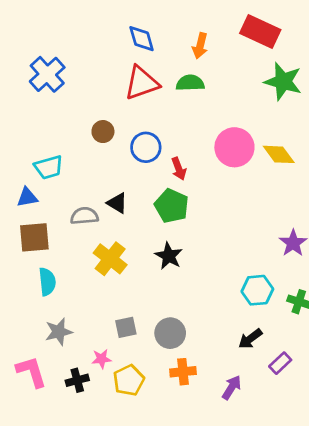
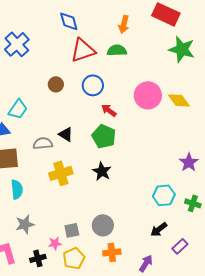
blue diamond: (142, 39) -> (69, 21), moved
blue circle: (146, 147) -> (93, 85), moved
cyan trapezoid: (49, 167) -> (18, 109), turned -40
red arrow: (179, 169) -> (109, 110), turned 147
yellow cross: (110, 259) -> (61, 173), turned 35
gray square: (126, 327) -> (72, 230), moved

